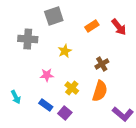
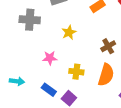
yellow cross: (72, 88) -> (76, 72), turned -32
cyan arrow: (16, 97) -> (17, 81), turned -56

